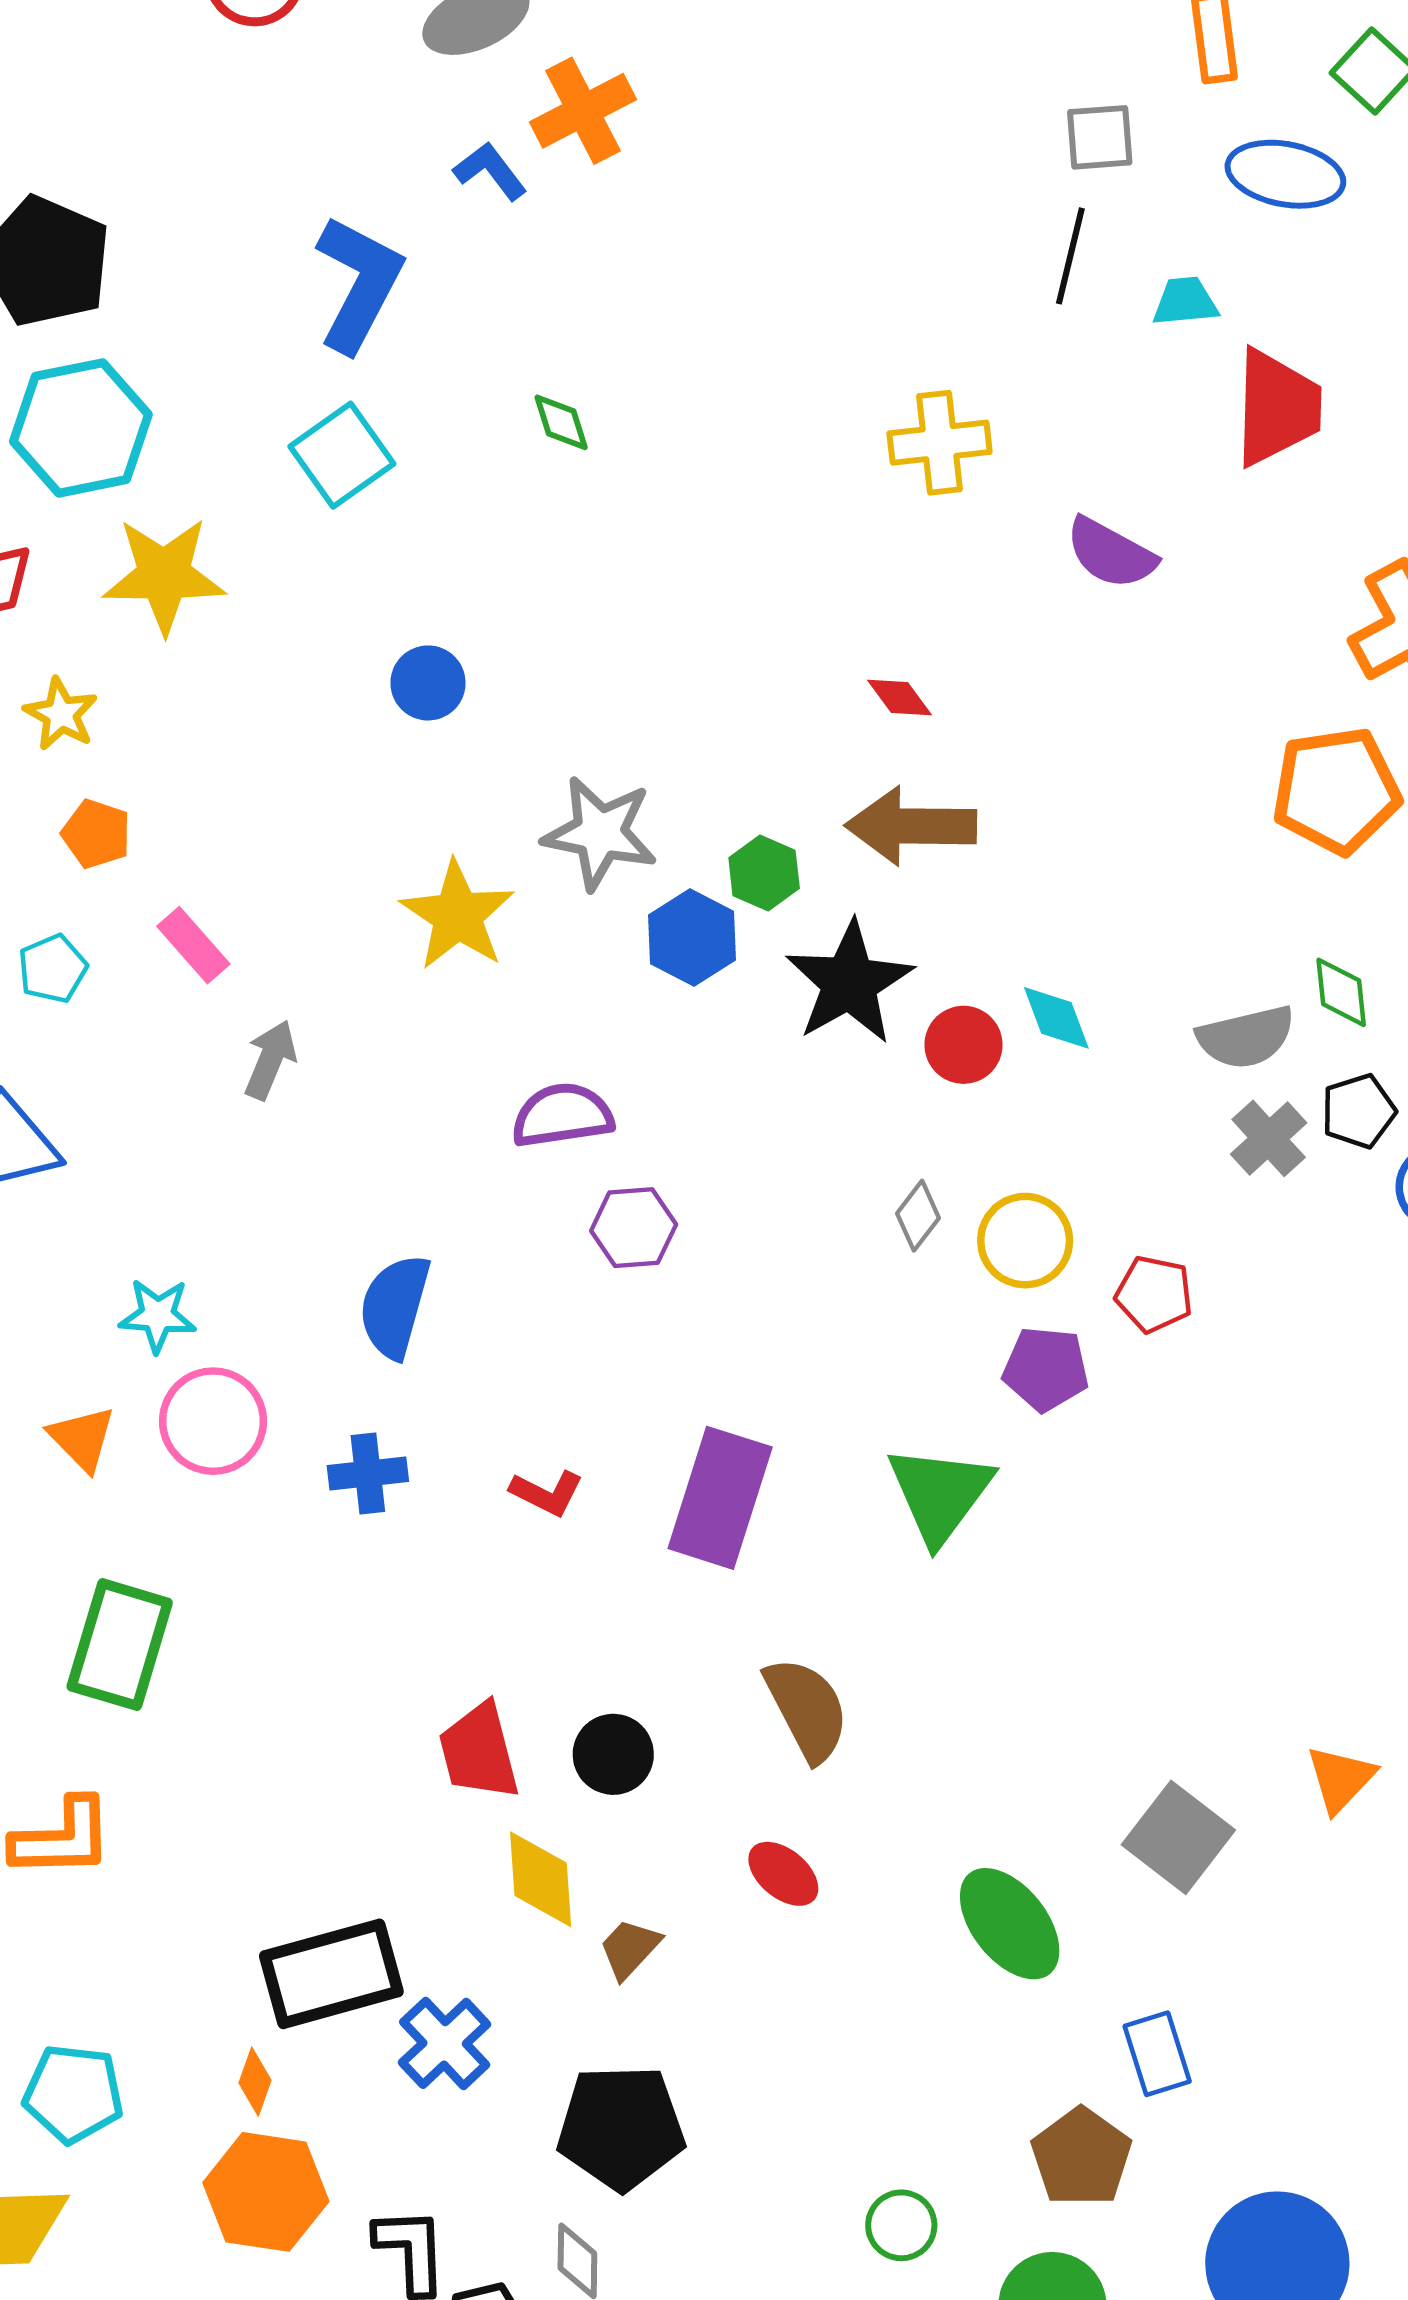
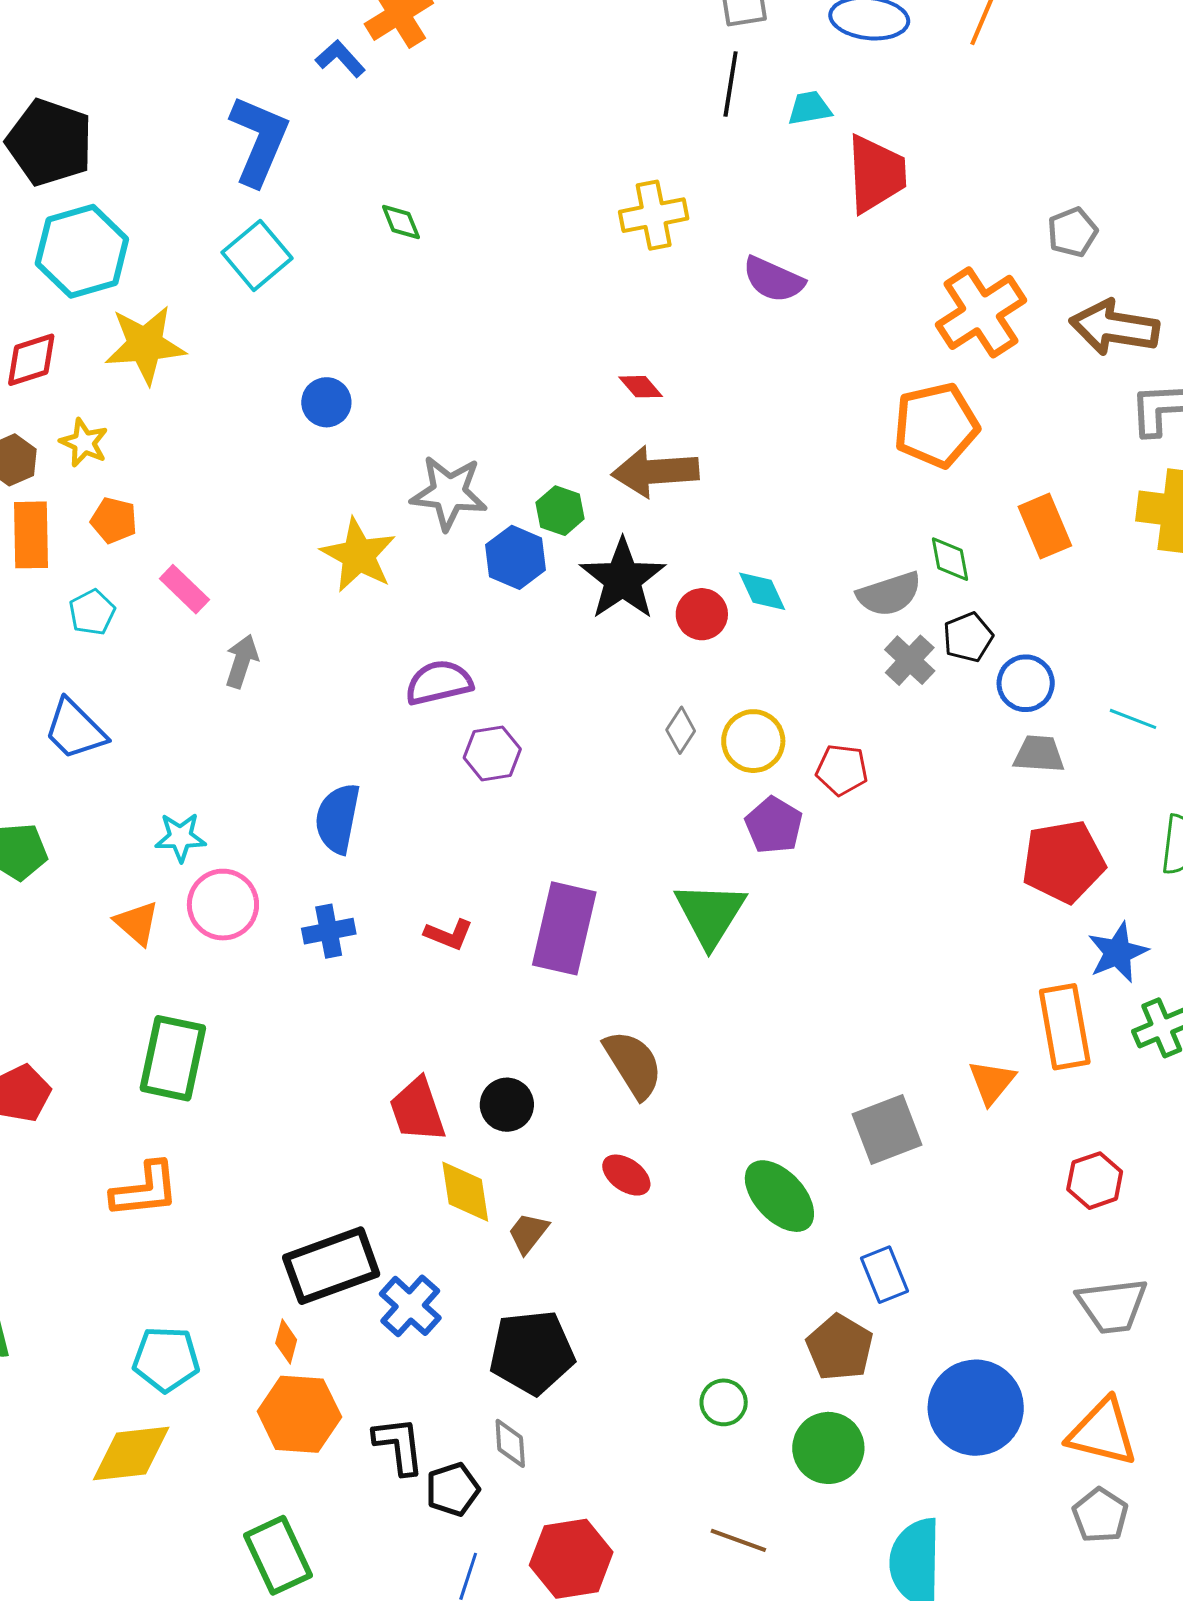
purple pentagon: (1046, 1369) -> (774, 825), turned 30
gray square: (1178, 1837) -> (887, 1130), turned 36

